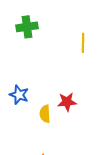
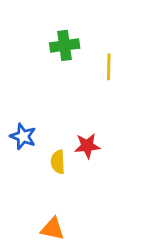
green cross: (27, 27) -> (65, 45), moved

